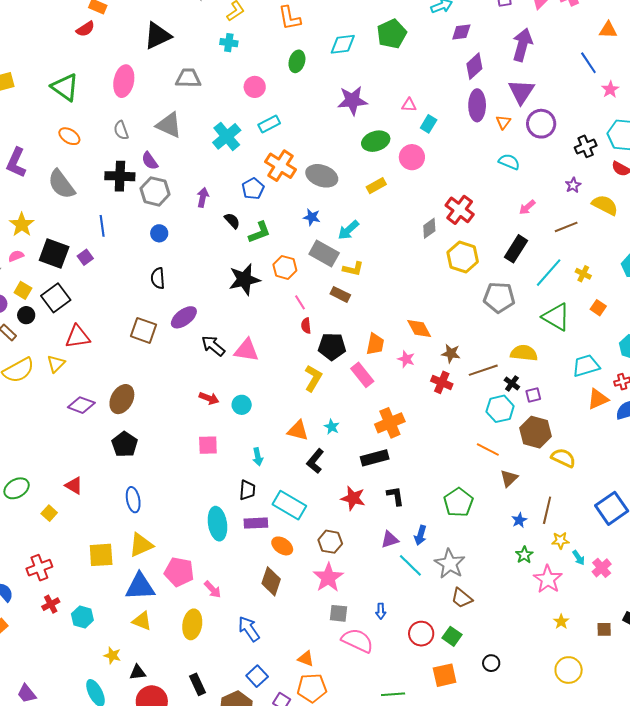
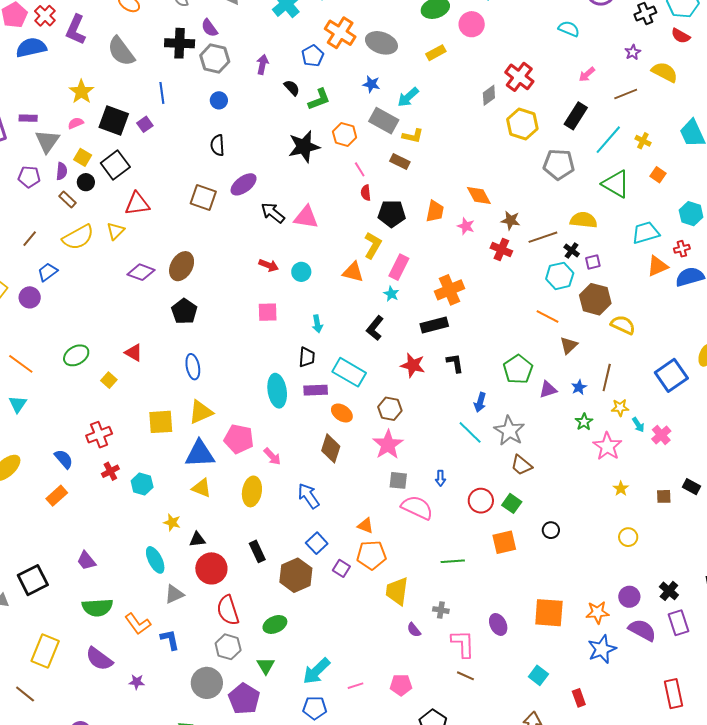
pink rectangle: (362, 375) -> (399, 267), moved, turned 65
orange triangle: (298, 431) -> (353, 272), moved
purple triangle: (390, 540) -> (548, 390), moved
yellow circle: (569, 670) -> (628, 537), size x0.7

